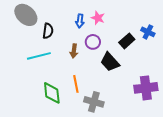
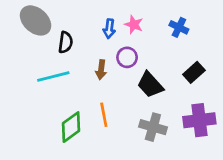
blue cross: (148, 32) -> (179, 27), moved
black rectangle: (127, 41) -> (194, 72), moved
green diamond: (52, 93) -> (71, 127), turned 60
gray cross: (94, 102) -> (153, 127), moved

